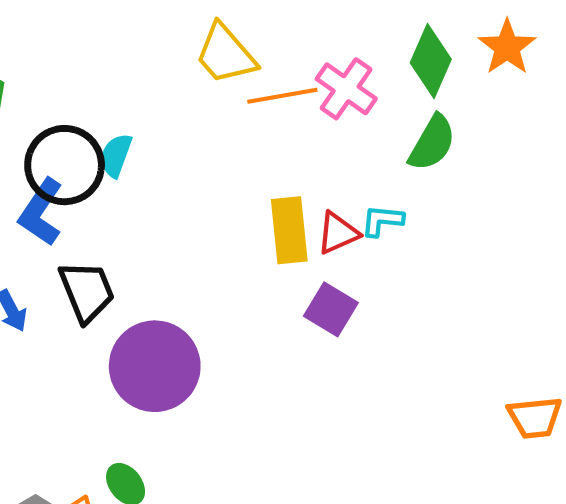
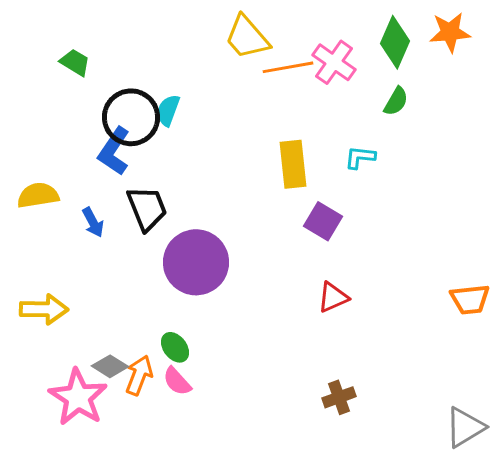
orange star: (507, 47) -> (450, 32), turned 30
green semicircle: (432, 143) -> (396, 101), size x0.7
red triangle: (338, 233) -> (333, 297), moved

